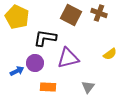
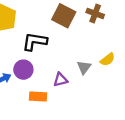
purple triangle: (68, 58) -> (60, 80), moved, size x0.6
gray triangle: (88, 87) -> (84, 67), moved

